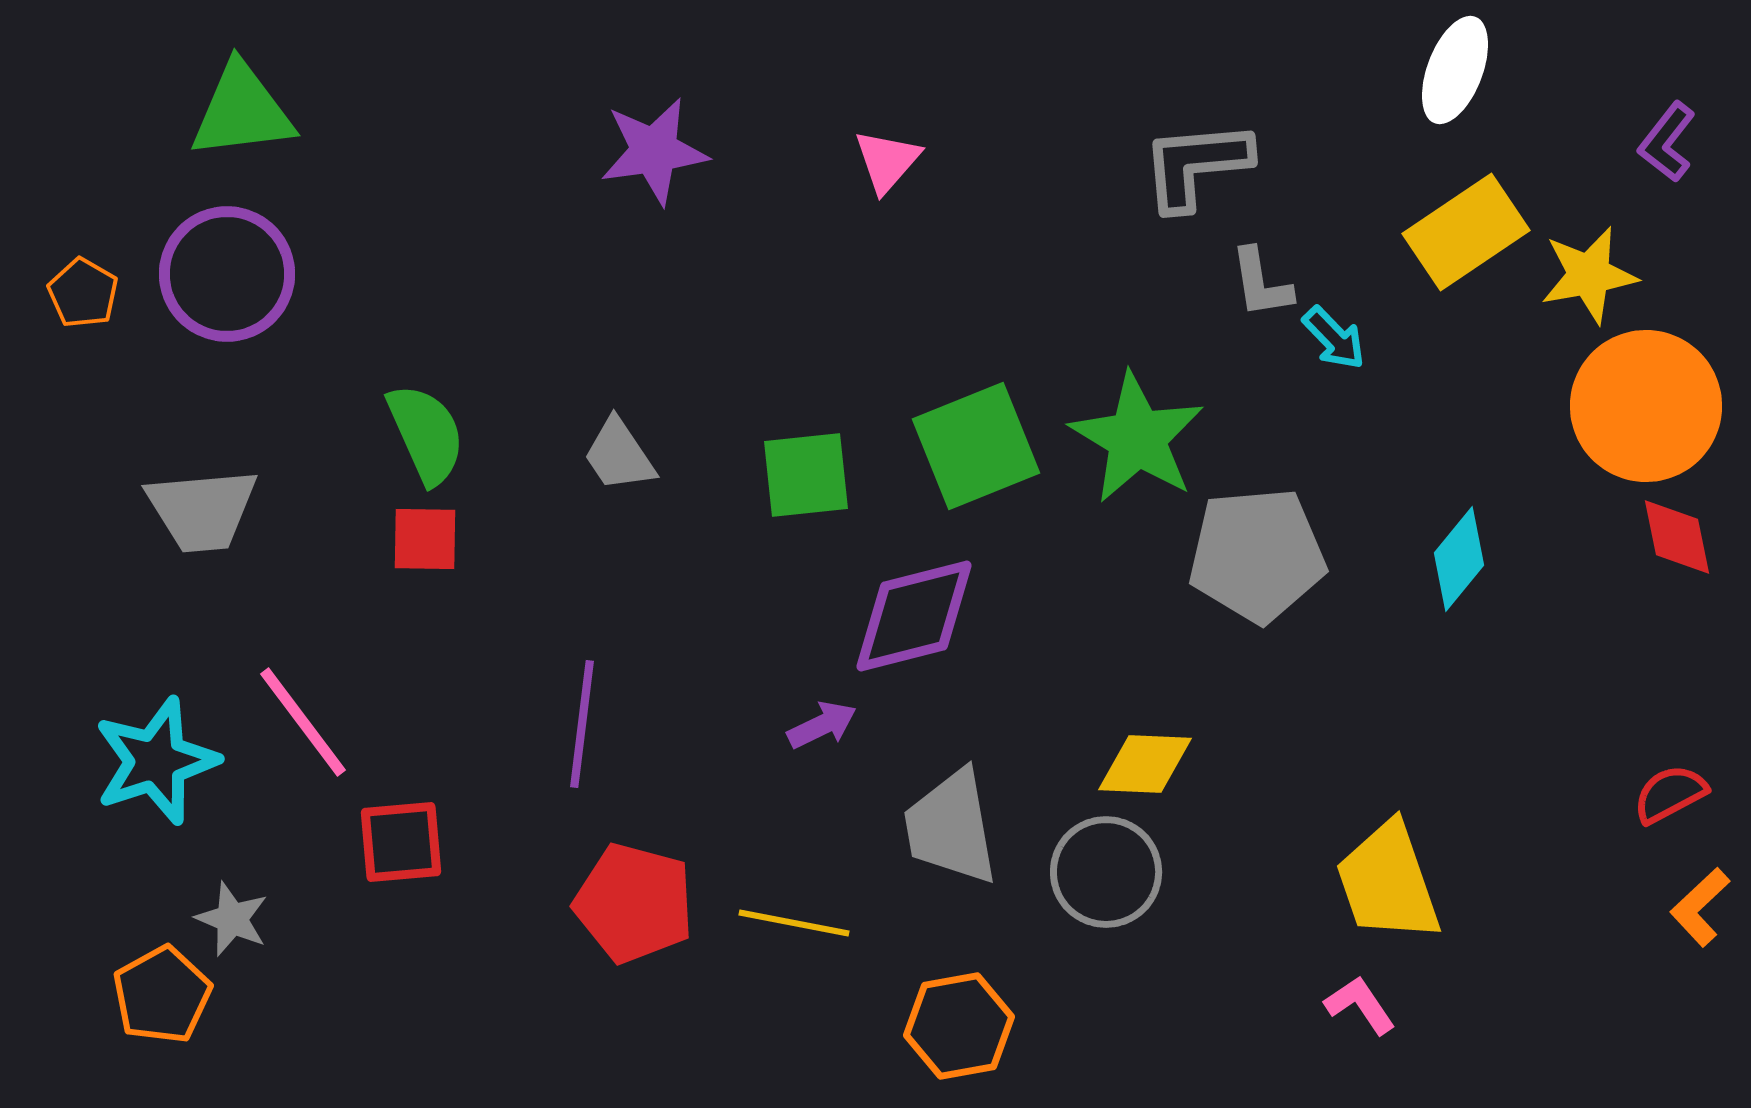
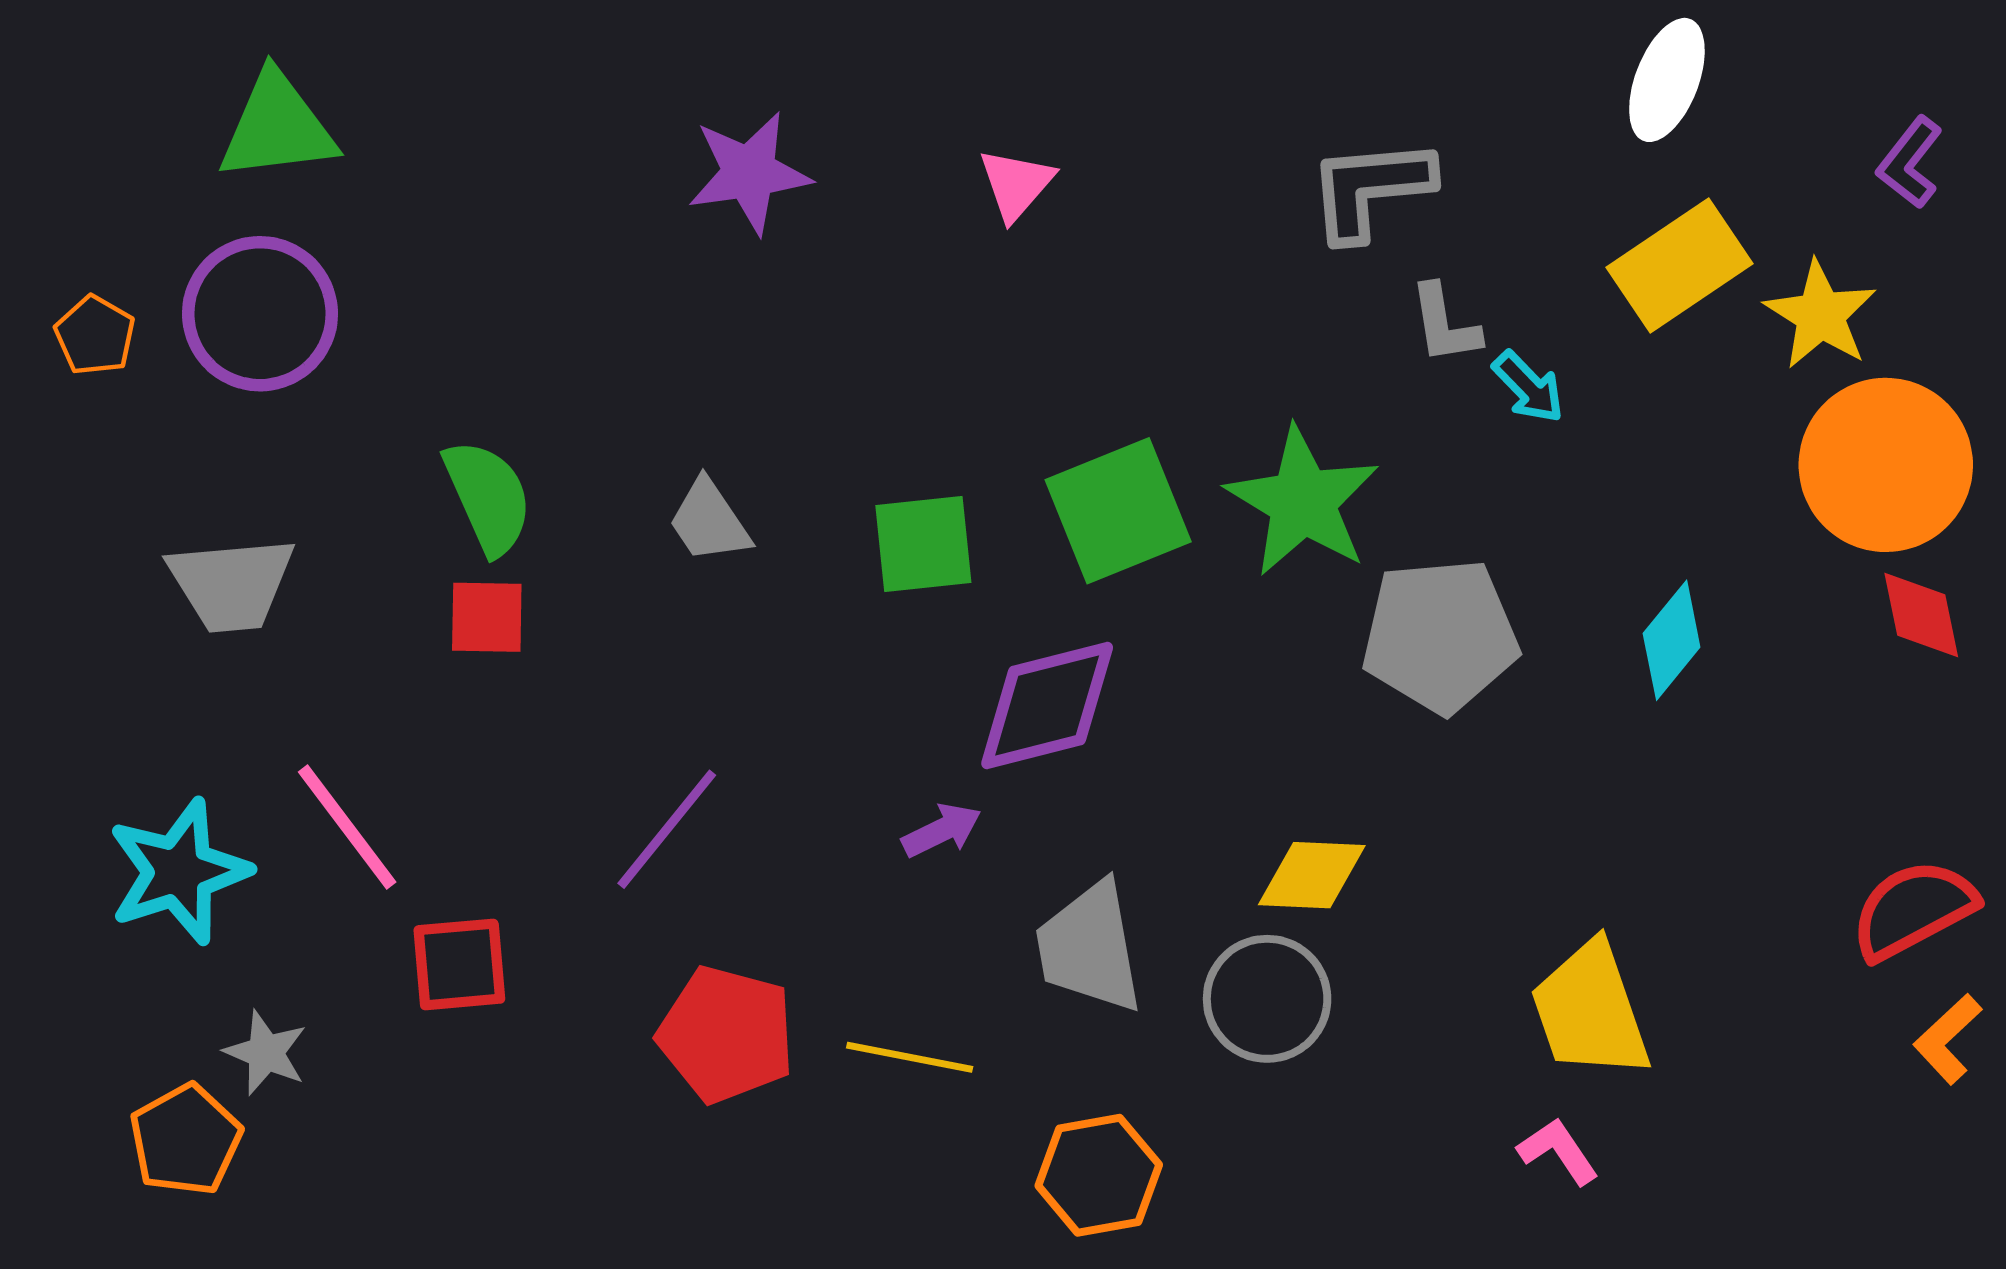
yellow star: (1589, 275) -> (1820, 315), turned -30
purple line: (582, 724) -> (667, 829), turned 32
red semicircle: (1670, 794) -> (1913, 909), size x1.5

